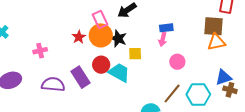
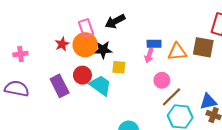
black star: (118, 38) -> (103, 50), turned -30
orange triangle: (216, 42) -> (177, 52), moved
purple semicircle: (53, 84) -> (17, 89), moved
brown line: (172, 94) -> (172, 97), moved

